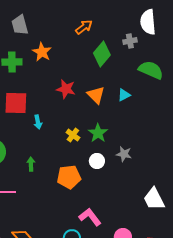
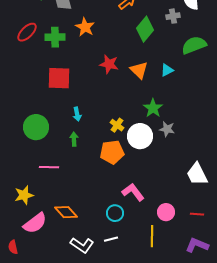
green semicircle: (151, 70) -> (194, 45), turned -45
cyan arrow: (38, 122) -> (77, 114), moved
green star: (98, 133) -> (153, 108), moved
yellow cross: (73, 135) -> (117, 125), moved
white circle: (97, 161) -> (140, 136), size x1.6

